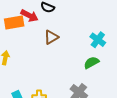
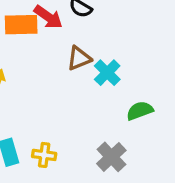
cyan cross: (98, 40) -> (107, 73), moved

